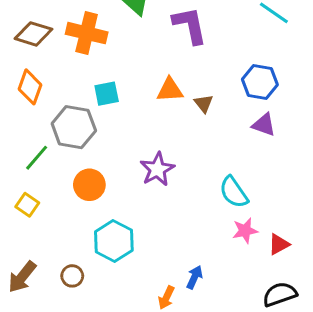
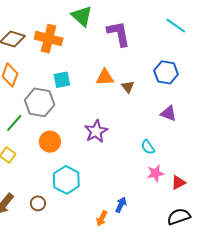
purple triangle: (264, 125) -> (168, 113), moved
cyan semicircle: (234, 192) -> (148, 147), size x0.7

